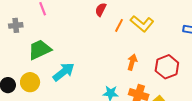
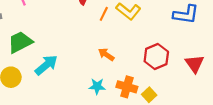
orange arrow: (132, 62) -> (106, 54), moved, turned -70

